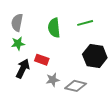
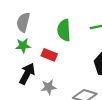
red rectangle: (42, 60) -> (49, 55), moved
gray star: (53, 80) -> (49, 87), moved

